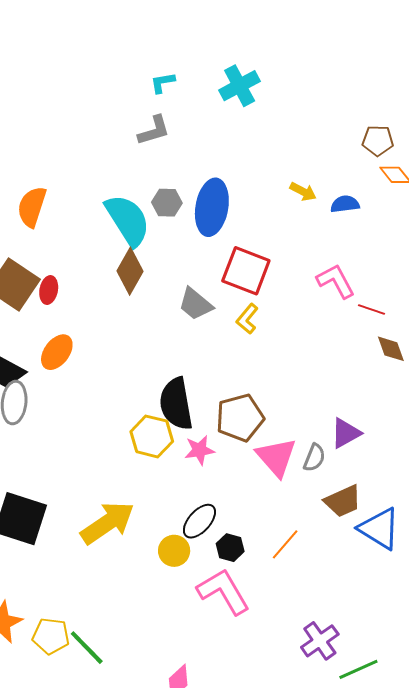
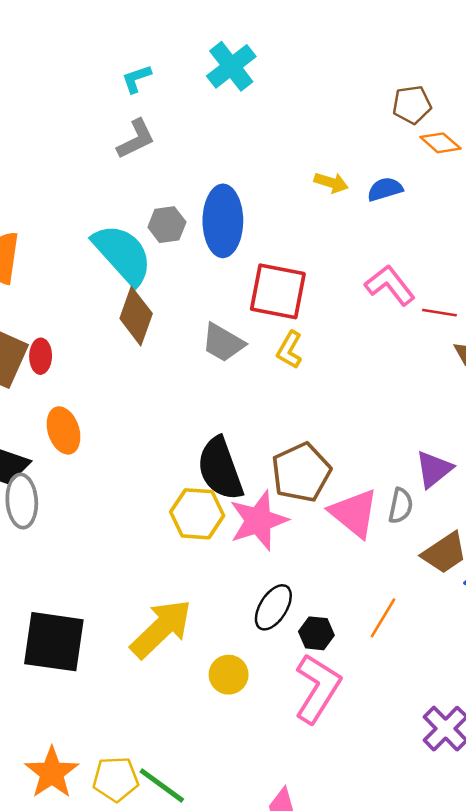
orange ellipse: (57, 352) -> (64, 430), turned -45
pink star: (199, 450) -> (258, 521), size x1.6
yellow circle: (174, 551) -> (229, 675), moved
pink L-shape: (223, 591) -> (317, 688), turned 72

